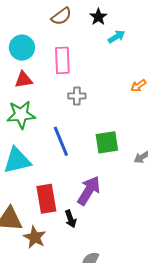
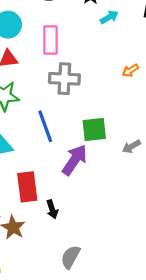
gray cross: (77, 96) -> (64, 79), size x1.6
purple arrow: (89, 191) -> (75, 160), moved

